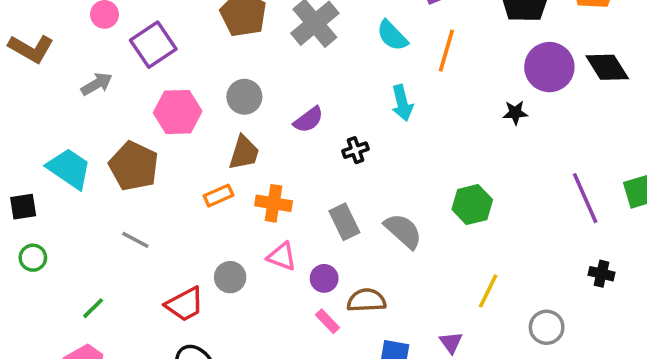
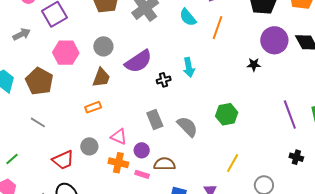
cyan arrow: (402, 103) -> (189, 67), moved
purple semicircle: (309, 120) -> (138, 61), size x1.6
orange rectangle: (218, 196) -> (93, 107), moved
orange cross: (274, 203) -> (118, 163), moved
pink rectangle: (328, 321) -> (142, 174), turned -32

